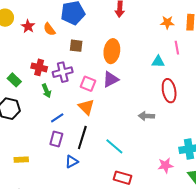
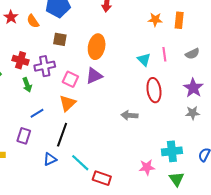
pink line: (177, 48) -> (164, 54), moved
cyan triangle: (158, 62) -> (144, 60), turned 40
orange triangle: (86, 107) -> (68, 103), turned 30
purple rectangle: (56, 139) -> (24, 136), moved
cyan line: (114, 146) -> (80, 163), moved

